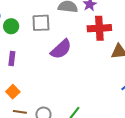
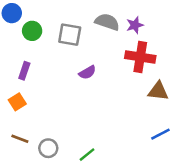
purple semicircle: (61, 49) -> (87, 72), size x0.6
orange square: (13, 92) -> (17, 102), moved

